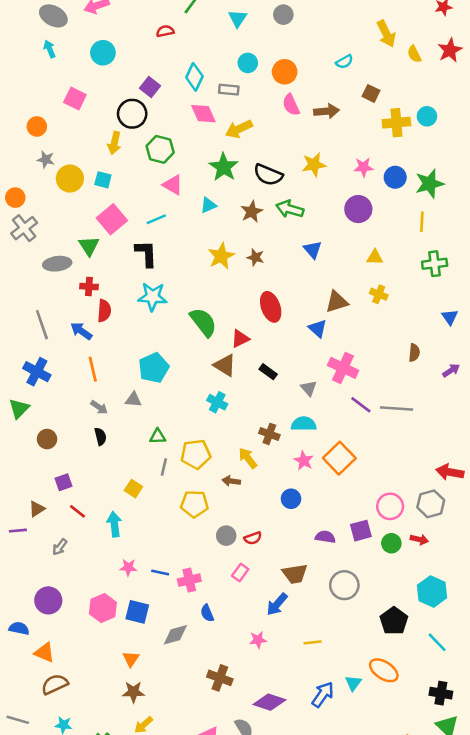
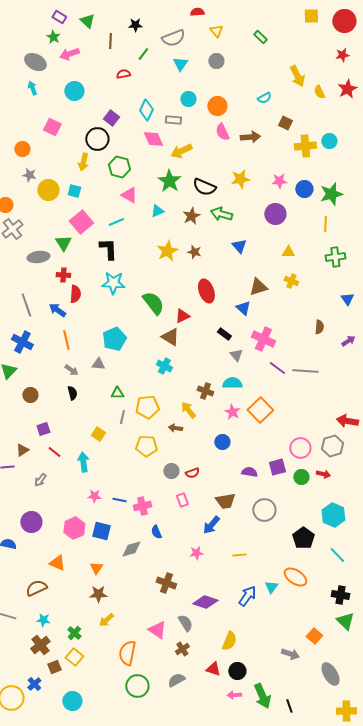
black rectangle: (268, 372) -> (224, 334), moved
pink rectangle: (240, 572) -> (182, 500), turned -56
orange triangle: (44, 653) -> (57, 563), moved

